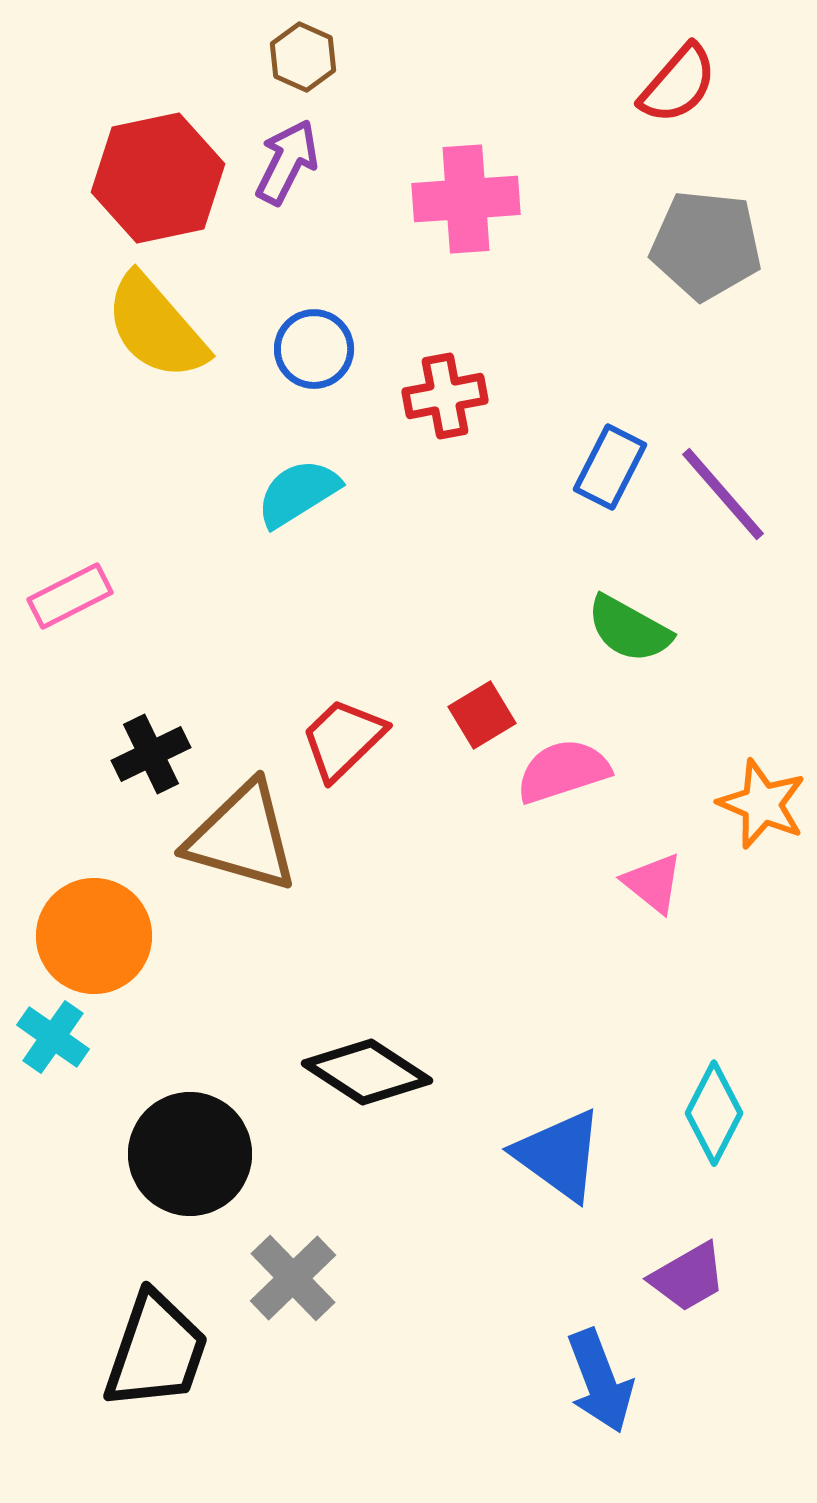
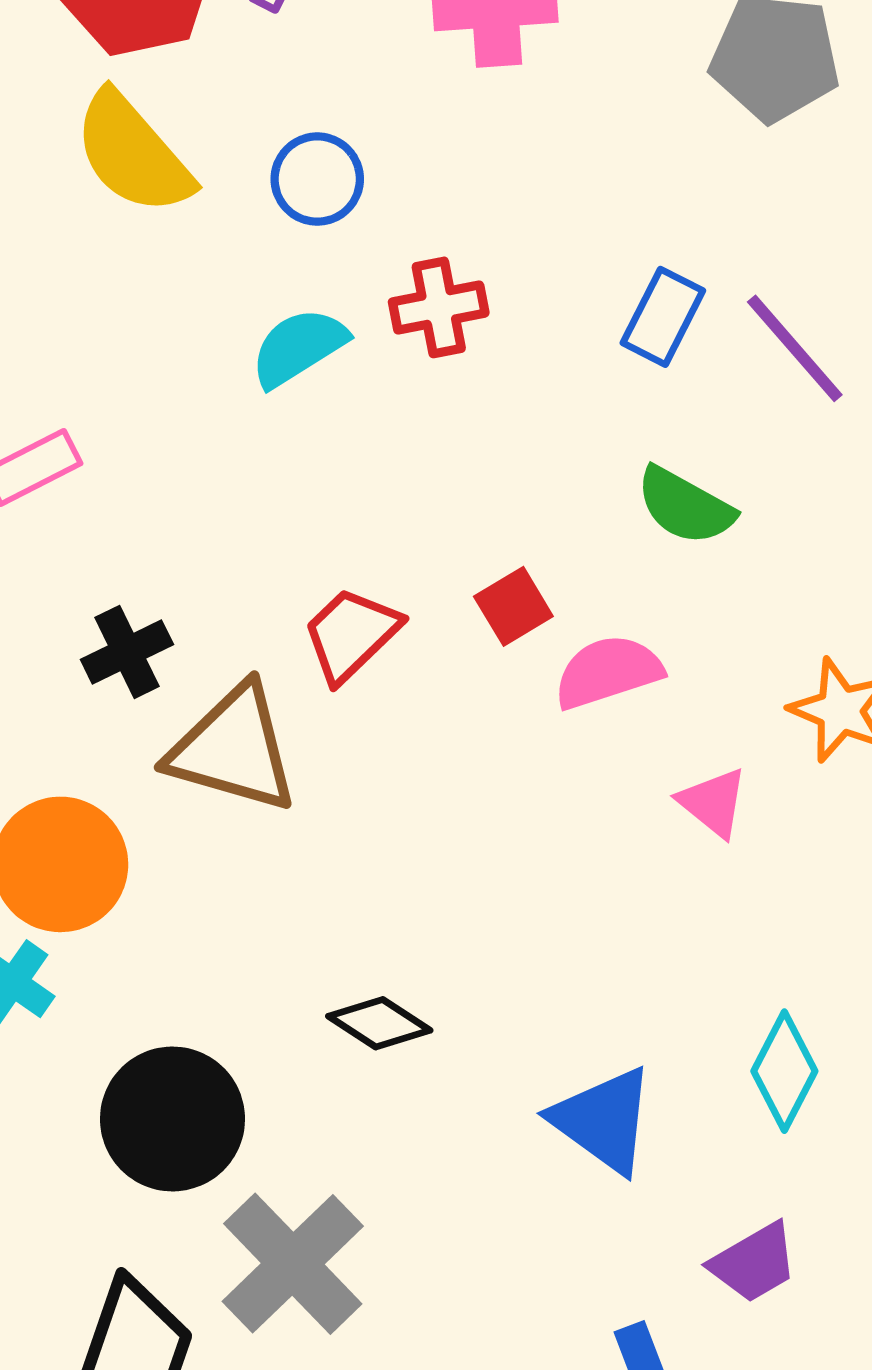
red cross: (445, 396) -> (439, 307), moved
black diamond: (367, 1072) -> (379, 1023), size x0.7
gray cross: (293, 1278) -> (293, 1264), size x1.4

